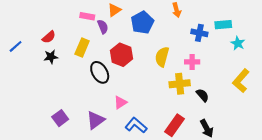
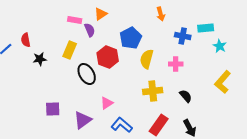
blue pentagon: (142, 23) -> (131, 38), moved
red semicircle: (49, 37) -> (26, 40), moved, turned 120
yellow cross: (180, 84) -> (153, 91), moved
purple square: (60, 118) -> (53, 109), moved, turned 35

